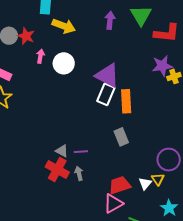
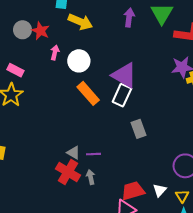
orange rectangle: (126, 101) -> (88, 93), moved, turned -40
gray rectangle: (121, 137) -> (138, 129), moved
yellow triangle: (158, 179) -> (182, 196), moved

